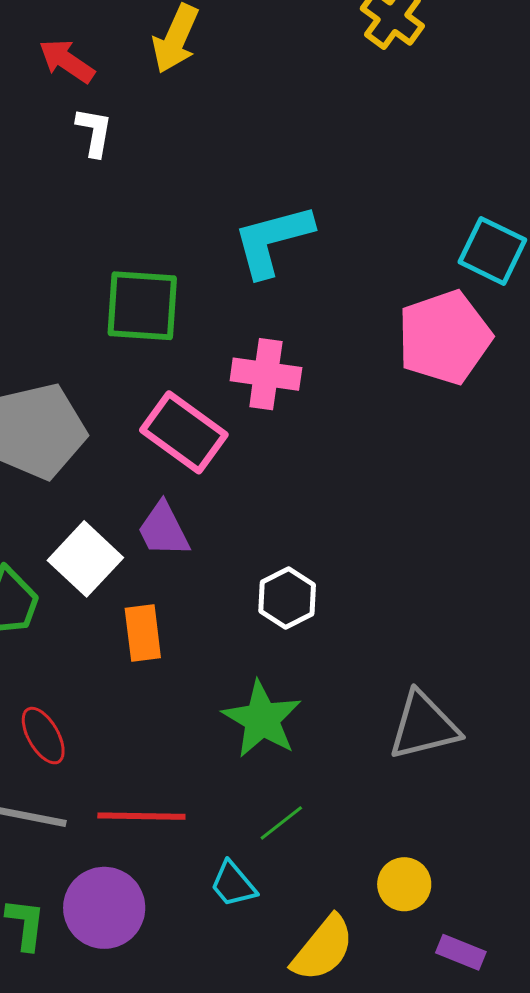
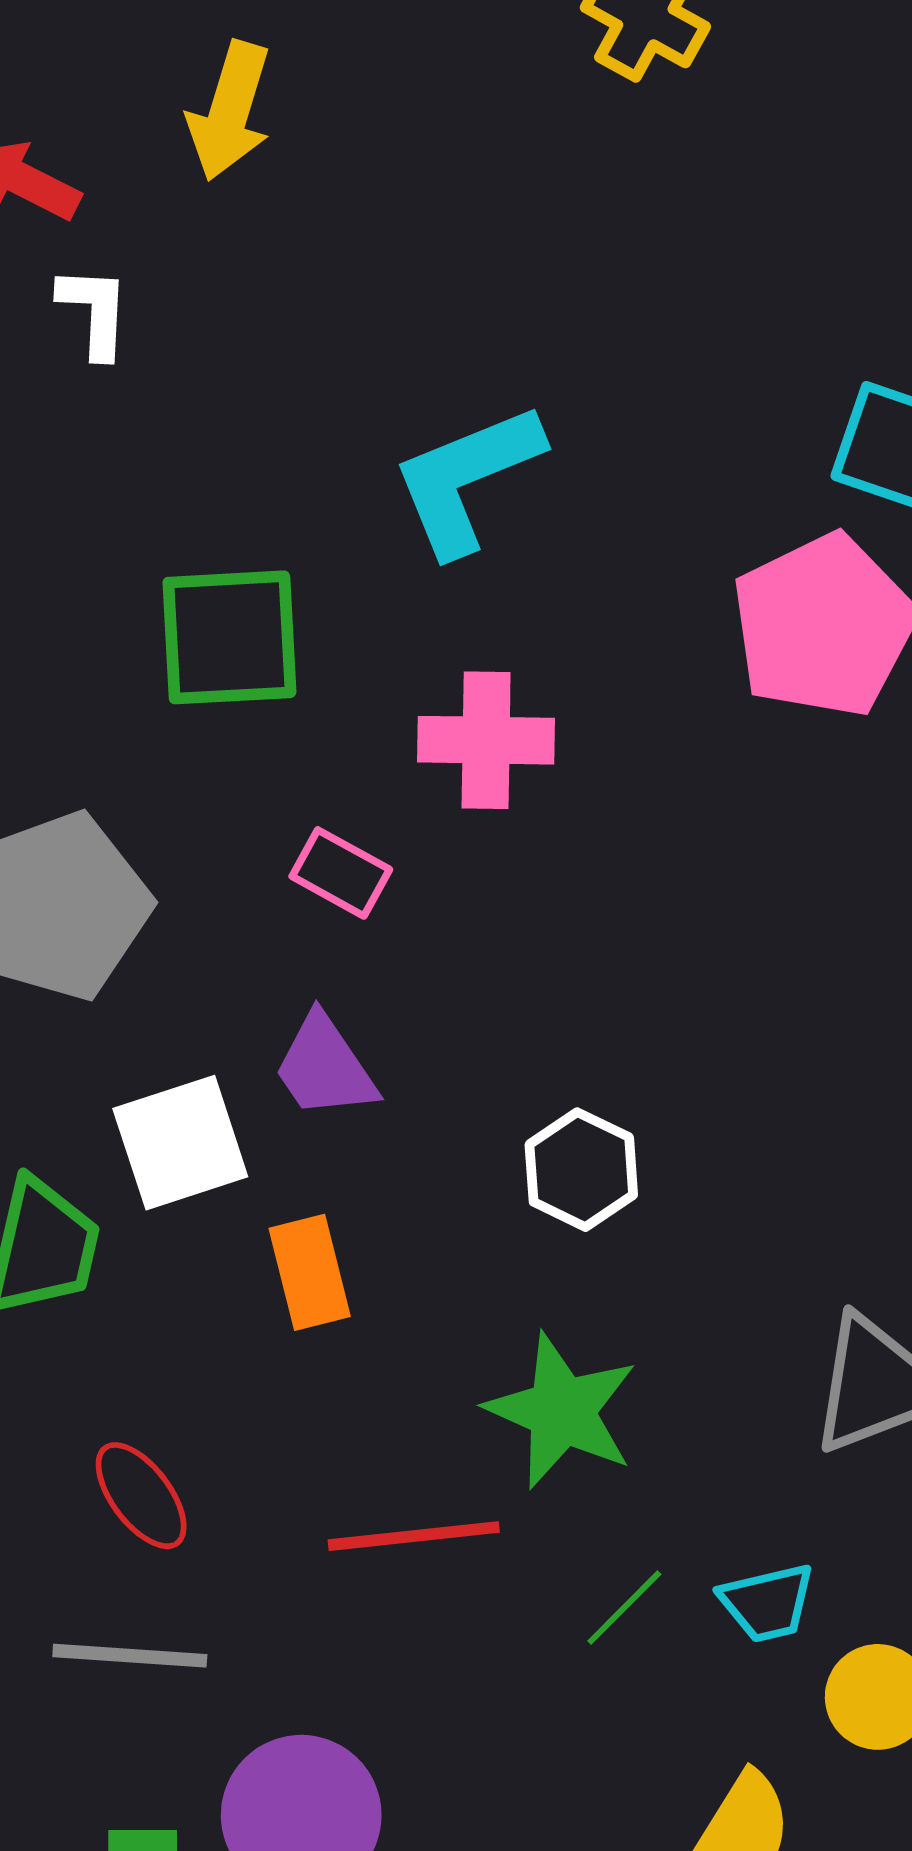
pink rectangle: (184, 432) -> (341, 873), size x0.6
white square: (85, 559) -> (180, 1143), turned 36
red line: (141, 816) -> (414, 1536), moved
cyan trapezoid: (233, 884) -> (767, 1603), moved, turned -56

